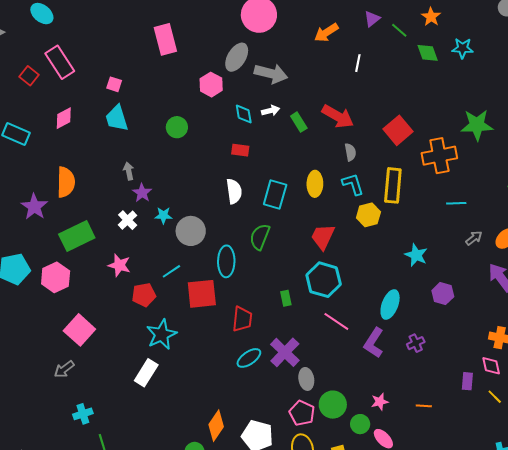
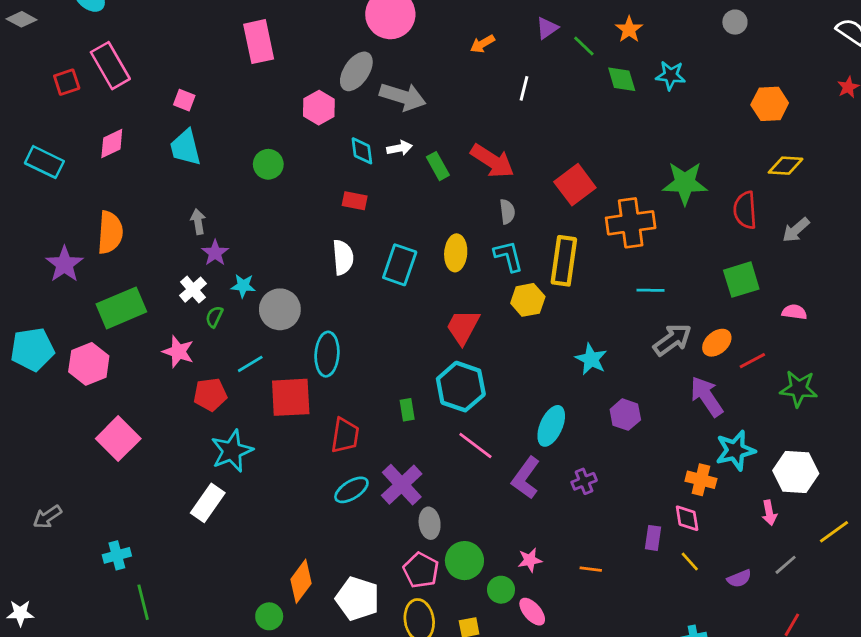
orange arrow: (326, 33) -> (482, 44), size x0.7
red square: (29, 76) -> (67, 82), turned 30
green semicircle: (260, 237) -> (214, 317), moved, size x0.6
gray arrow: (474, 238) -> (672, 340), size x1.6
gray arrow: (64, 369) -> (47, 517), moved

